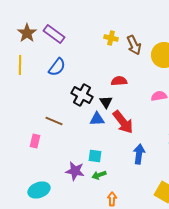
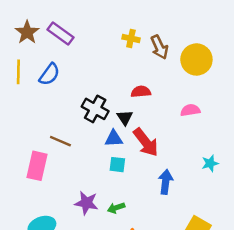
blue semicircle: (57, 67) -> (49, 74), moved
pink rectangle: (35, 141) -> (37, 166), size x1.6
cyan square: (95, 156) -> (117, 165), moved

